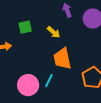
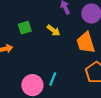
orange trapezoid: (62, 59) -> (86, 43), moved

